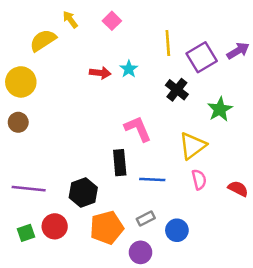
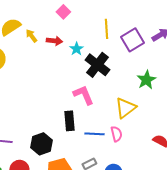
yellow arrow: (70, 20) -> (31, 36), moved
red arrow: (100, 73) -> (54, 41), moved
black cross: (177, 90) -> (97, 65), moved, size x1.4
pink semicircle: (199, 180) -> (116, 134), moved

